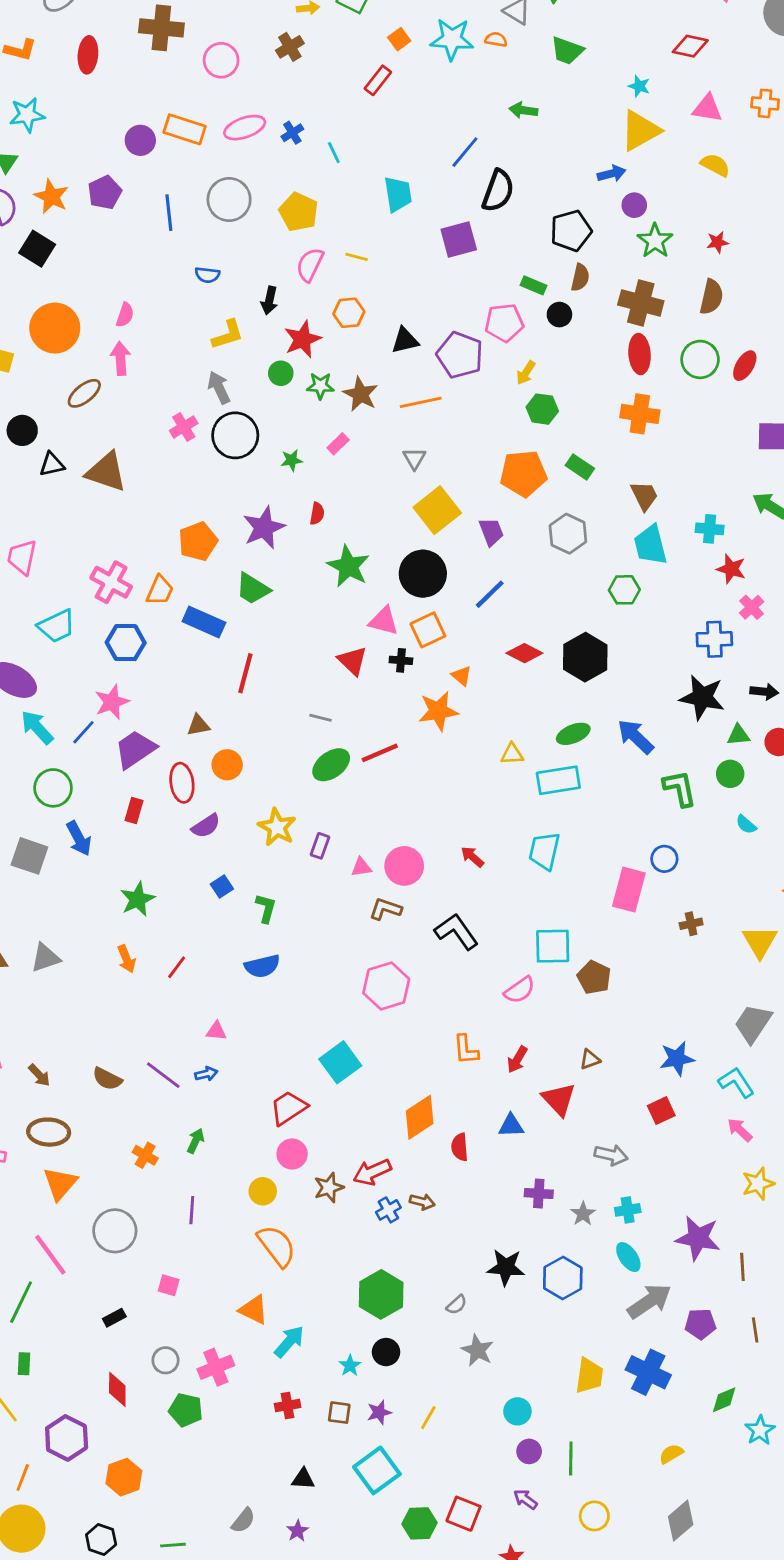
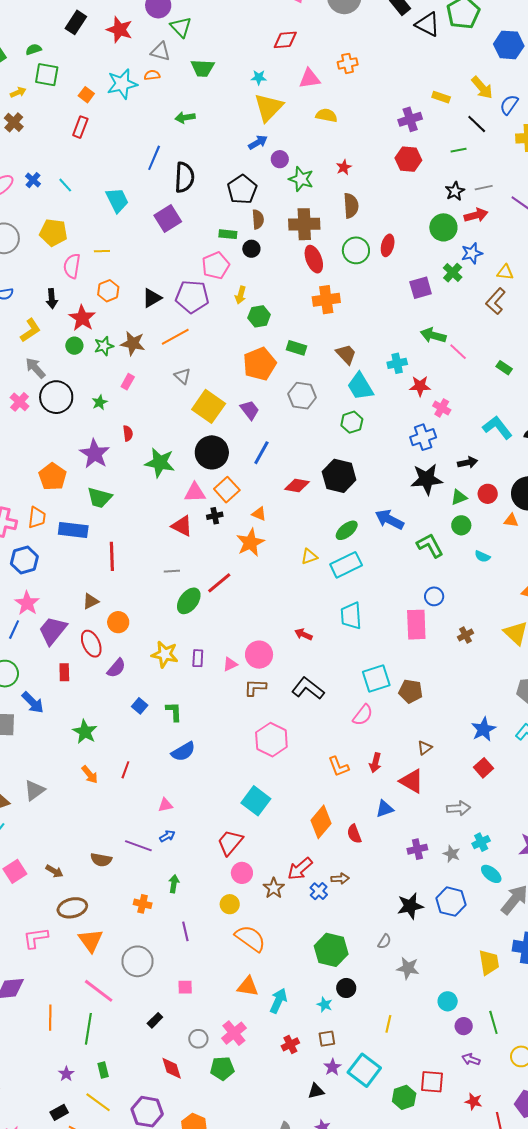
purple star: (379, 1412) -> (332, 1067), moved

